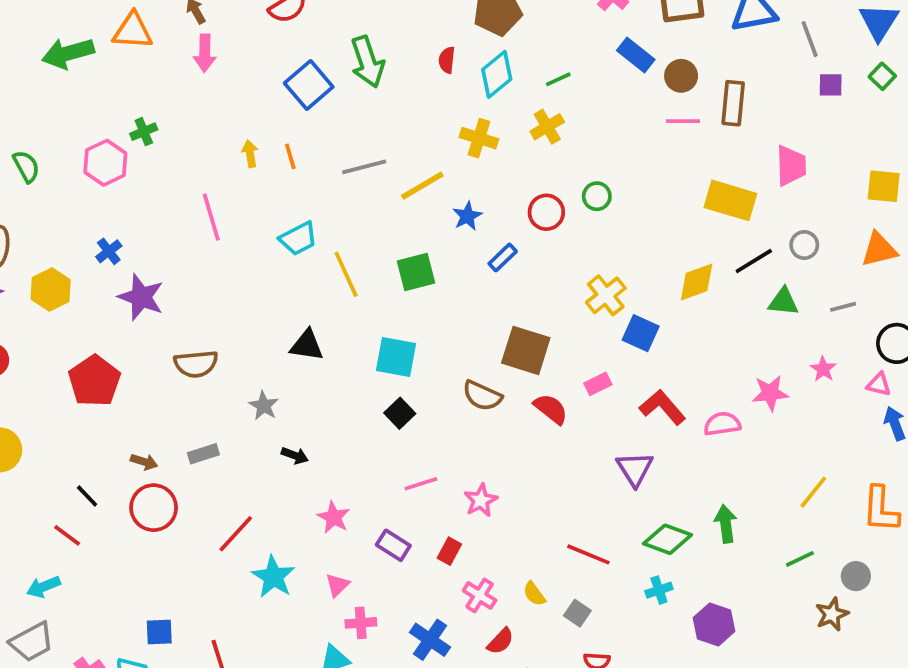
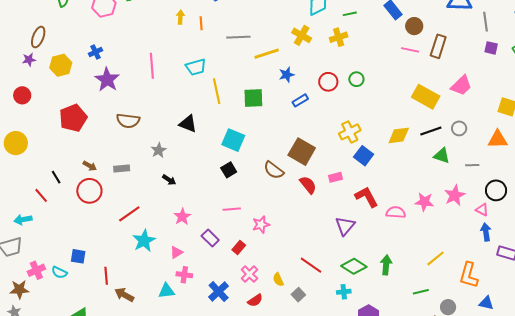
pink trapezoid: (791, 166) -> (461, 86), turned 35
pink line: (211, 217) -> (152, 66), moved
pink star: (823, 369) -> (455, 195), size x1.5

